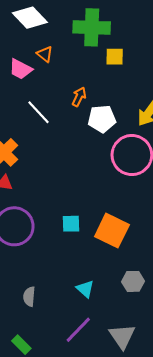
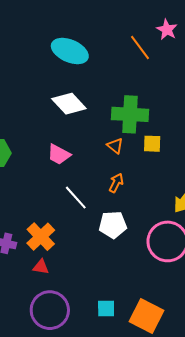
orange triangle: (45, 54) -> (115, 146), moved
white pentagon: (102, 119) -> (113, 225), moved

